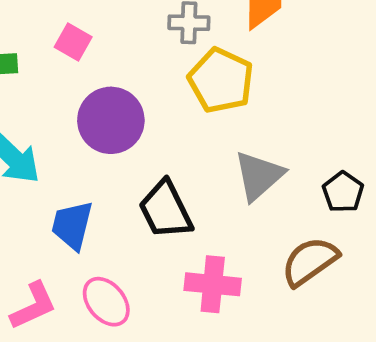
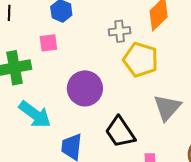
pink square: (73, 42) -> (48, 43), moved, turned -30

